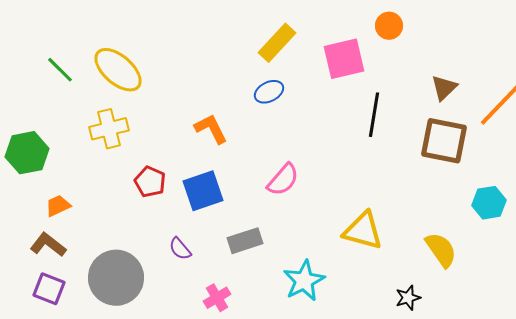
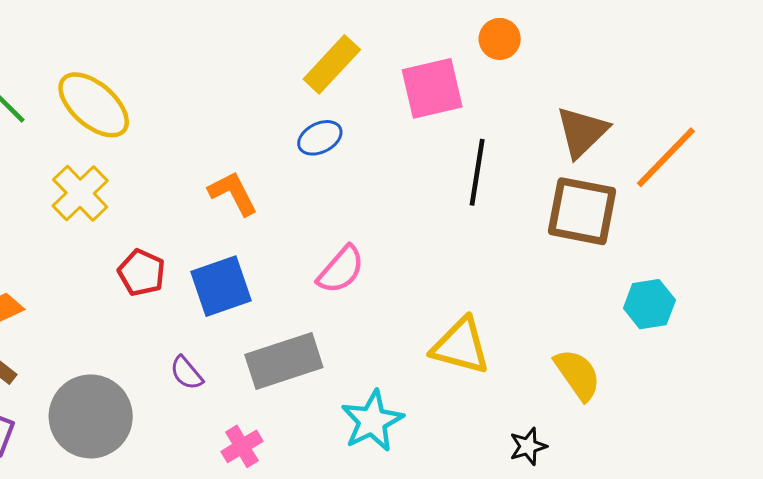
brown triangle: (444, 88) -> (582, 132), size x1.4
yellow cross: (109, 129) -> (80, 193), turned -30
gray rectangle: (245, 241) -> (284, 361), size x1.4

